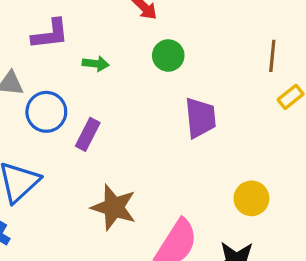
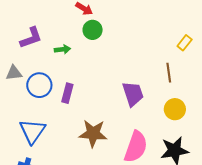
green circle: (168, 56) -> (93, 30), moved
brown line: (272, 56) -> (169, 73), moved
purple trapezoid: (200, 118) -> (133, 94), moved

